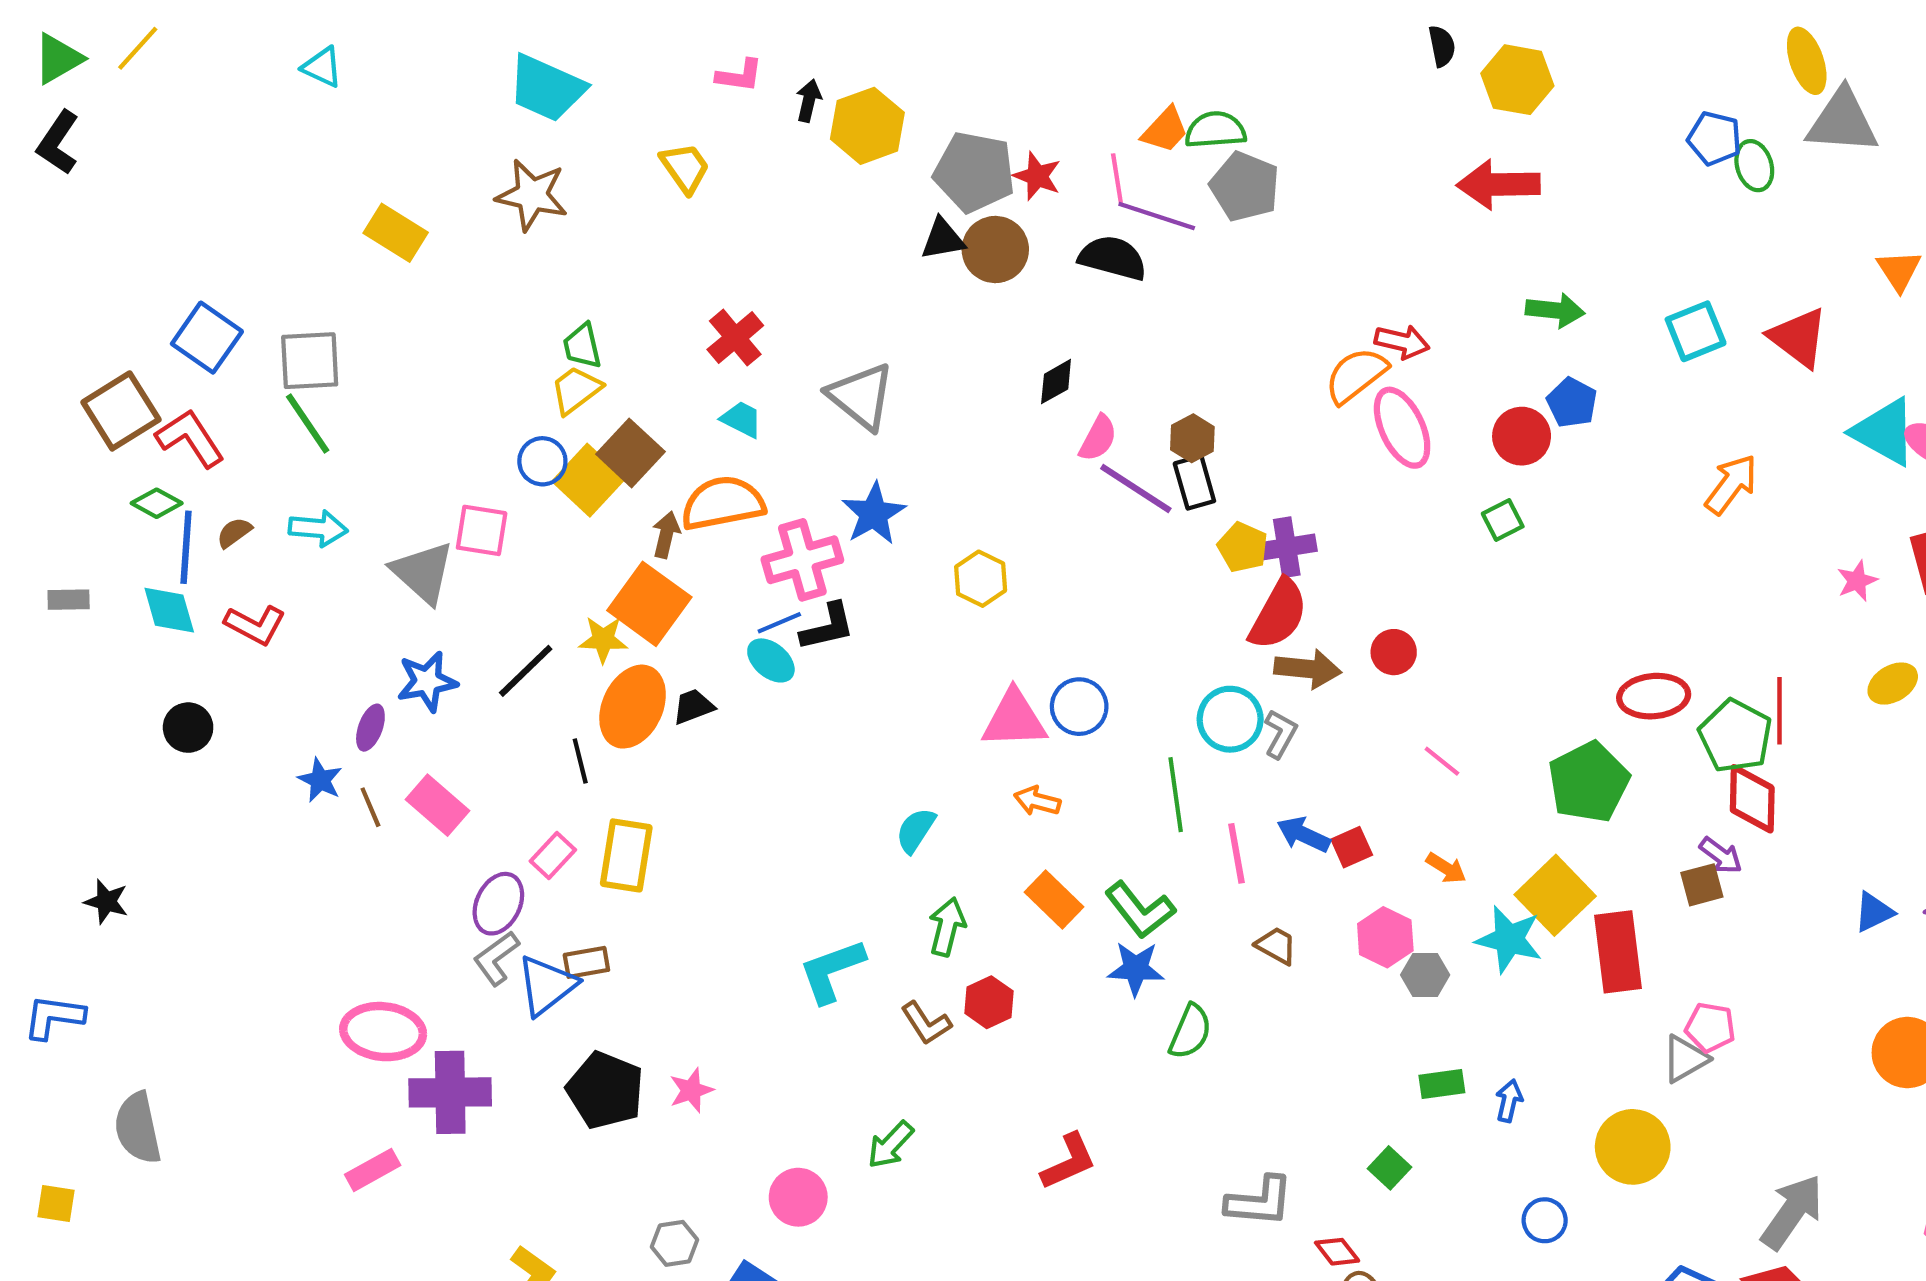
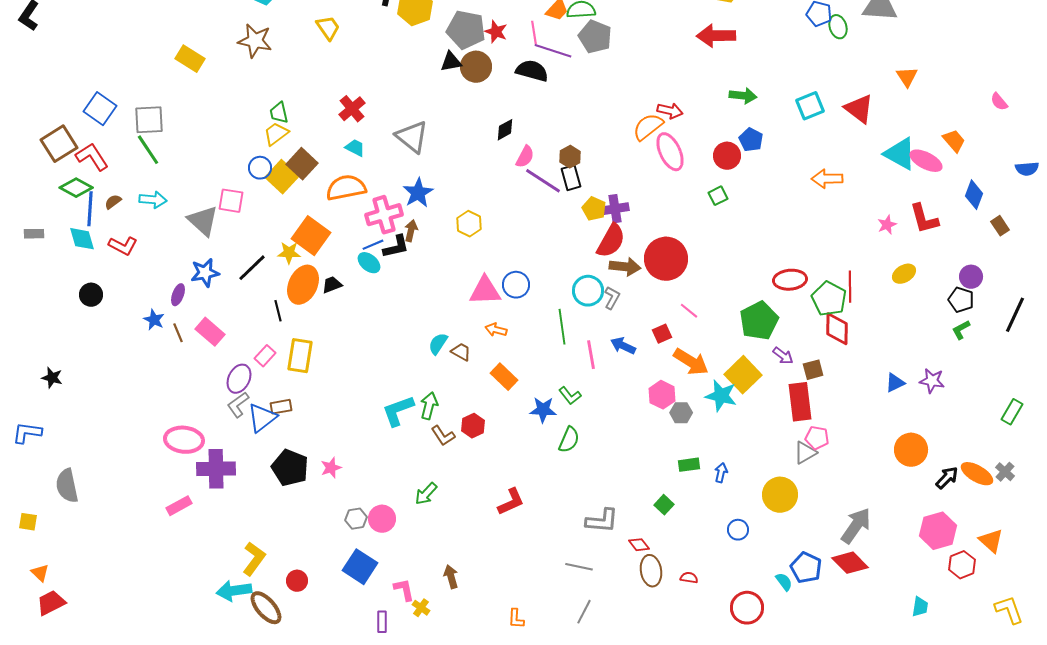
orange arrow: (1731, 484) -> (827, 179), turned -128
green diamond: (157, 503) -> (76, 188), size x1.4
brown arrow: (666, 535) -> (411, 231), moved
red circle: (1394, 652) -> (666, 259), size x2.0
red square: (1352, 847) -> (662, 334), moved
purple arrow: (1721, 855) -> (783, 356), moved
orange arrow: (1446, 868) -> (691, 362), size x1.8
green L-shape: (1140, 910) -> (570, 396), moved, size x0.7
green arrow: (947, 927) -> (429, 406), moved
brown trapezoid: (1276, 946) -> (461, 352), moved
red rectangle: (1618, 952) -> (800, 402), moved
gray hexagon: (674, 1243) -> (356, 519), moved

